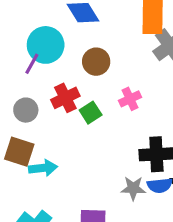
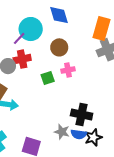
red cross: (65, 98) -> (22, 59), moved
pink cross: (130, 99) -> (68, 70), moved

